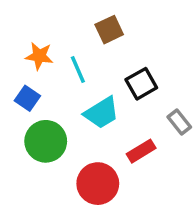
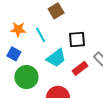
black square: (141, 84) -> (77, 39), turned 30
red rectangle: (141, 151) -> (80, 68), moved

